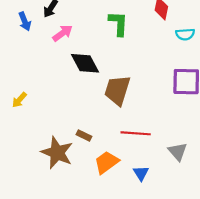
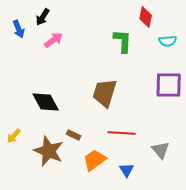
green L-shape: (118, 23) -> (123, 41), moved
black diamond: (85, 63) -> (46, 102), moved
yellow arrow: (19, 100) -> (14, 136), moved

